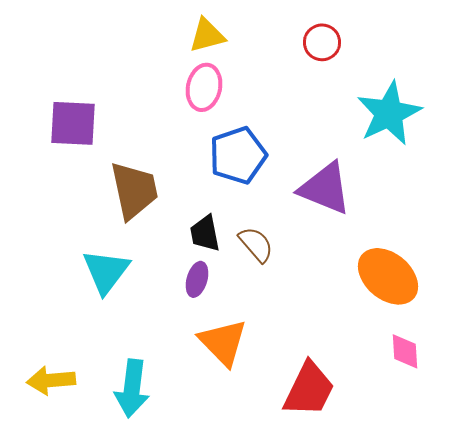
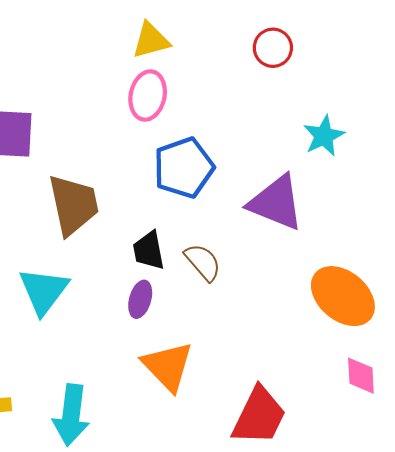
cyan star: (389, 113) -> (324, 136), moved, size x0.6

